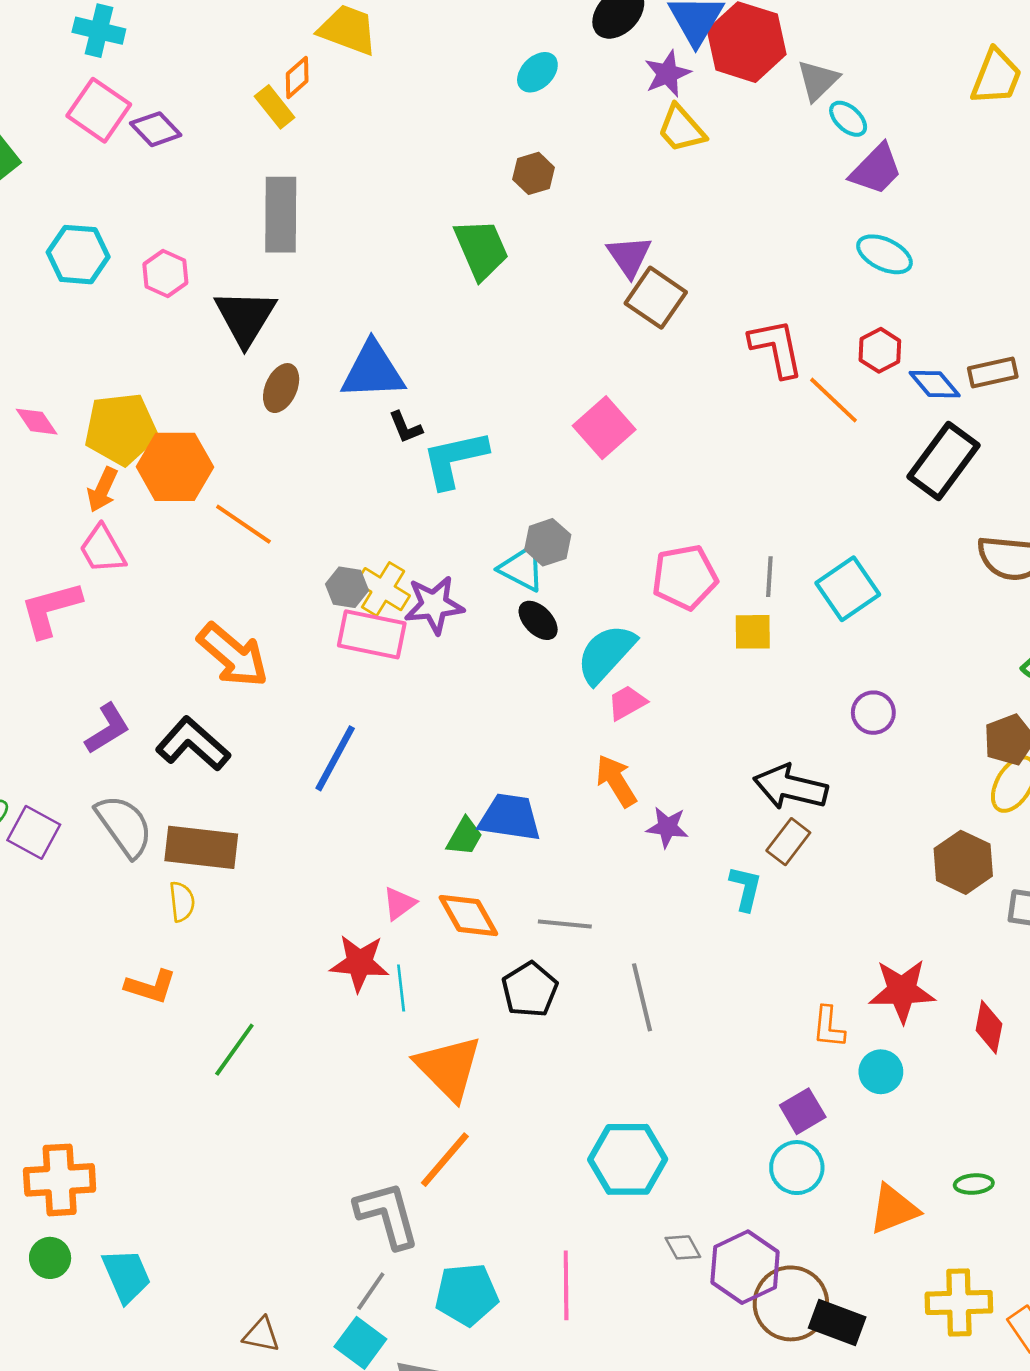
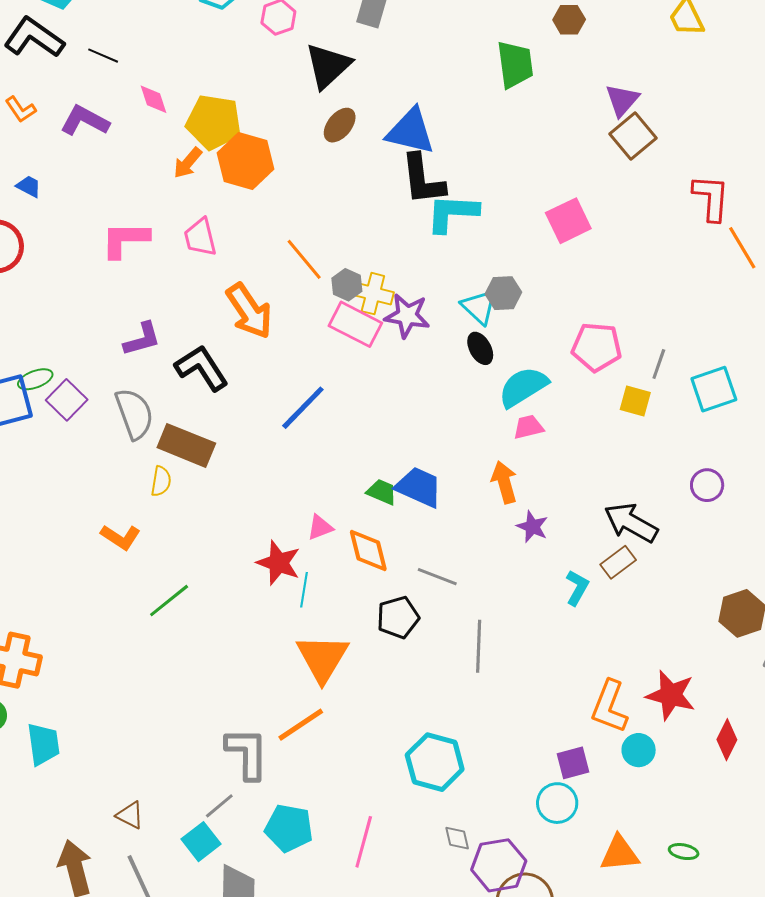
black L-shape: (405, 427) -> (423, 179), size x2.0
orange line: (243, 524) -> (304, 259), moved
pink trapezoid: (102, 549) -> (200, 237), moved
yellow cross: (383, 589) -> (373, 294), turned -33
green trapezoid: (465, 837) -> (382, 492), turned -112
orange L-shape: (829, 1027) -> (609, 706), size x1.6

